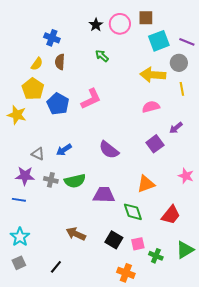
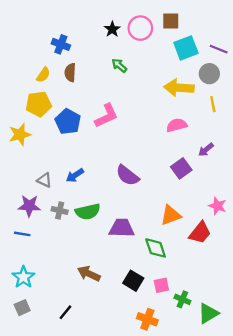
yellow pentagon: (33, 89) -> (39, 104), turned 30
yellow star: (17, 115) -> (20, 134), turned -30
red trapezoid: (171, 215) -> (200, 233), moved
green triangle: (185, 250) -> (208, 313), moved

